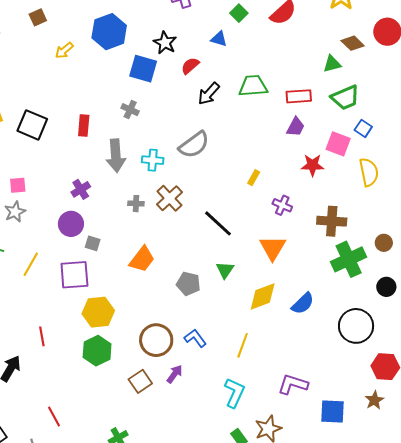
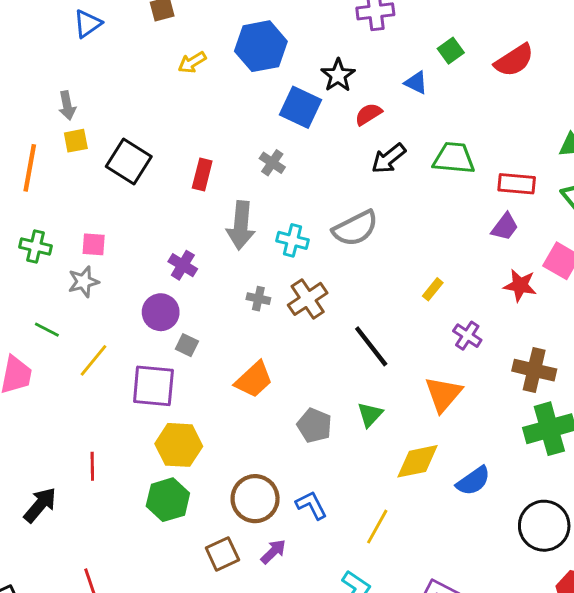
purple cross: (81, 189) -> (183, 265), turned -36

